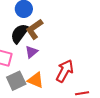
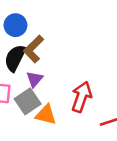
gray square: (16, 81) -> (28, 101), moved

